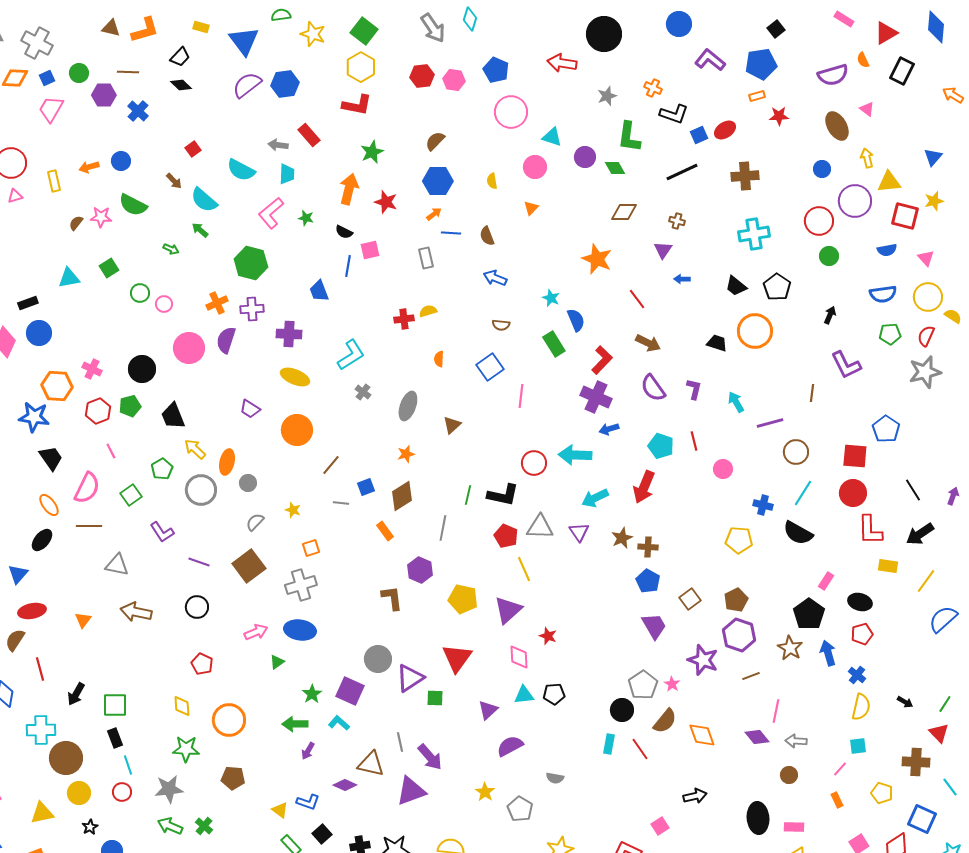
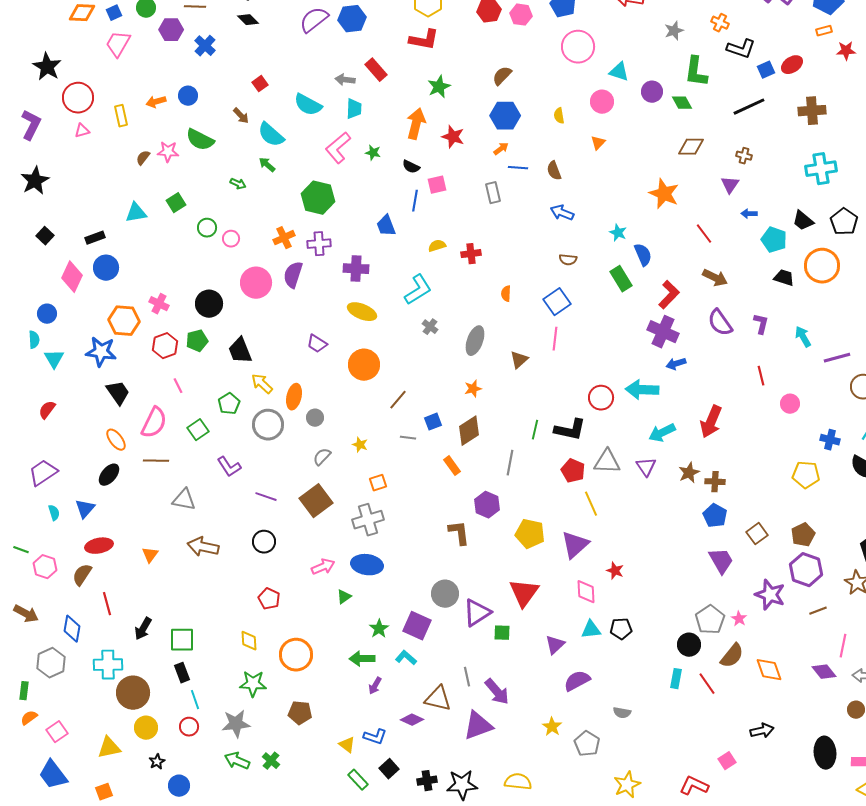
yellow semicircle: (428, 311) -> (437, 246), moved
pink line: (521, 396) -> (555, 339), moved
cyan pentagon: (661, 446) -> (774, 240), moved

